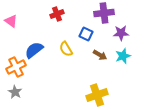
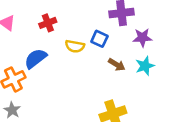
red cross: (57, 14) -> (48, 23), moved
yellow semicircle: (66, 49) -> (75, 46), moved, turned -49

